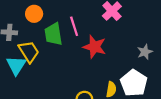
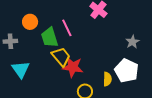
red star: (94, 47) -> (73, 67), moved
yellow trapezoid: (29, 52) -> (61, 57), moved

